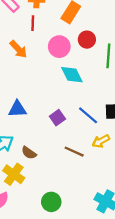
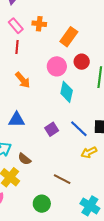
red line: (33, 23) -> (17, 47), moved
orange arrow: (18, 49) -> (23, 80), moved
cyan diamond: (72, 75) -> (67, 92), turned 35
brown line: (74, 152) -> (62, 179), moved

